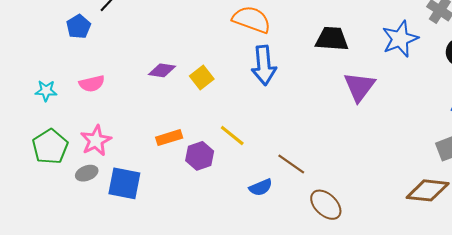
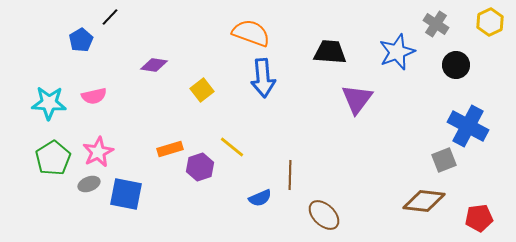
purple diamond: (162, 70) -> (154, 65), moved
cyan star: (46, 91) -> (49, 103), size x1.6
brown line: (291, 164) -> (290, 175), turned 56

